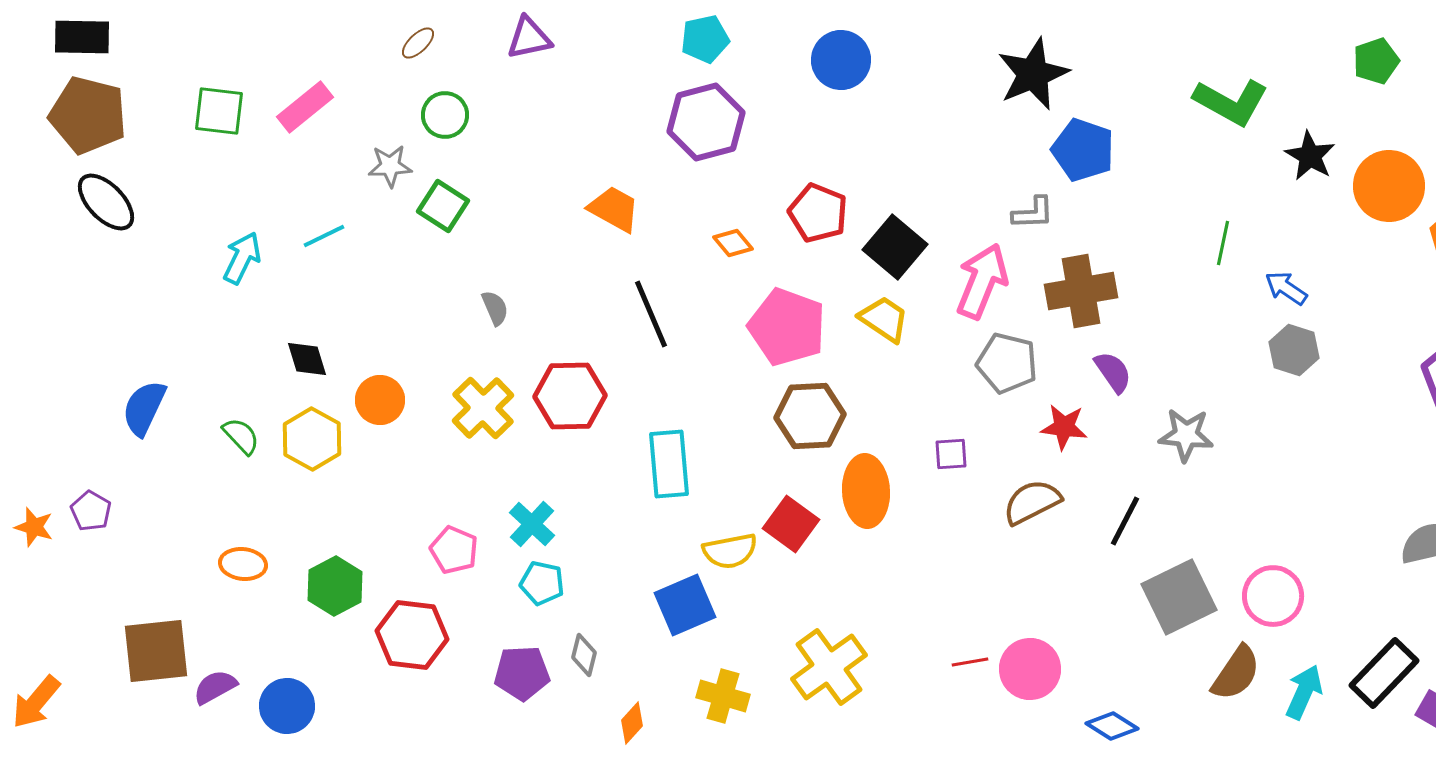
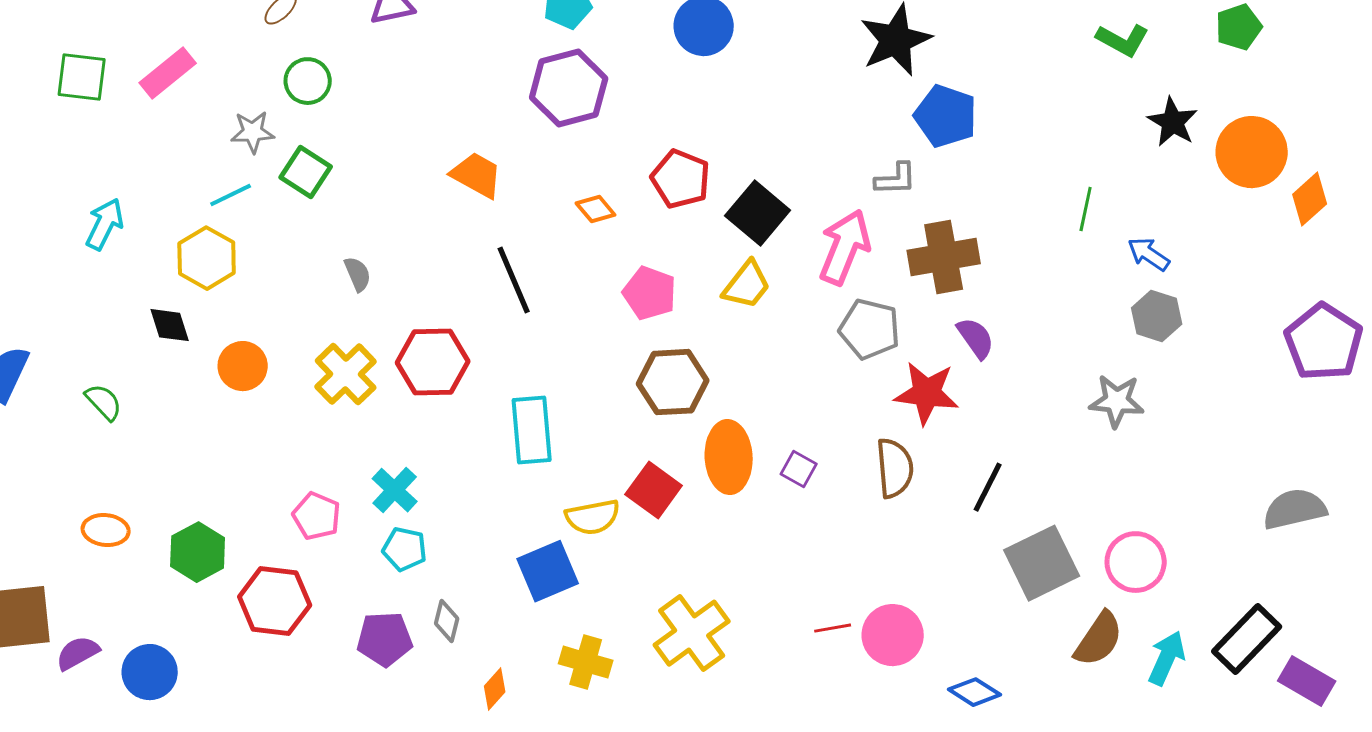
green L-shape: (1231, 102) -> (1123, 40), moved, size x0.7
cyan line: (324, 236) -> (231, 195), moved
yellow trapezoid: (884, 319) -> (747, 285), turned 94
pink pentagon: (787, 327) -> (650, 293), size x0.7
red star: (1064, 427) -> (927, 393), size x1.4
gray star: (1186, 435) -> (1117, 401), moved
yellow hexagon: (312, 439) -> (207, 258), moved
purple square: (951, 454) -> (799, 469), moved, turned 33
brown semicircle: (1032, 502) -> (895, 468), turned 112

